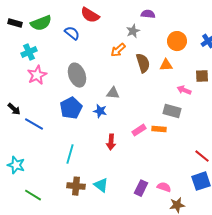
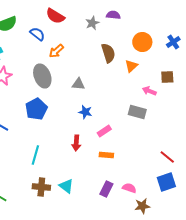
gray star: (133, 31) -> (92, 23), moved
orange arrow: (118, 50) -> (56, 51), moved
brown semicircle: (143, 63) -> (108, 53), moved
orange triangle: (166, 65) -> (131, 66), turned -40
gray triangle: (113, 93) -> (78, 84), moved
blue star: (100, 111) -> (85, 112), moved
orange rectangle: (159, 129) -> (106, 155), moved

